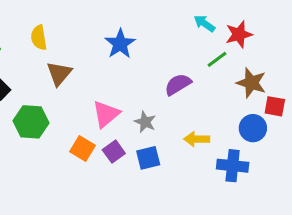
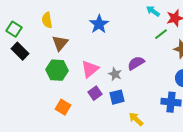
purple semicircle: (178, 84) -> (136, 63), moved
green hexagon: (31, 122) -> (57, 70), moved
yellow arrow: (197, 139) -> (136, 119), moved, turned 42
orange square: (83, 148) -> (63, 107), moved

